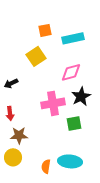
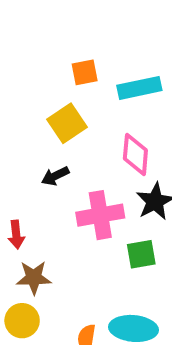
pink diamond: (71, 72) -> (135, 154), turned -70
black arrow: (11, 83) -> (55, 176), moved

